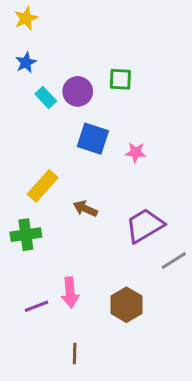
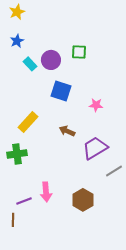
pink star: (136, 152) -> (96, 105), moved
brown arrow: (85, 209) -> (67, 131), moved
brown line: (75, 353) -> (13, 220), moved

